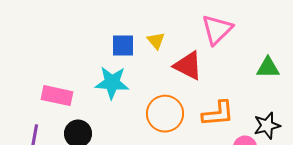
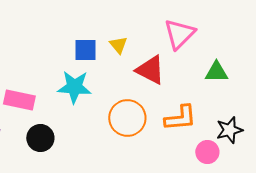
green triangle: (268, 68) -> (216, 72), moved

